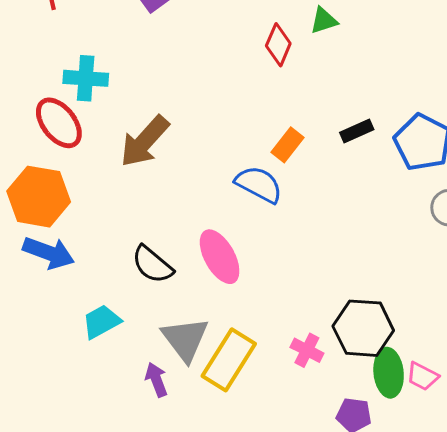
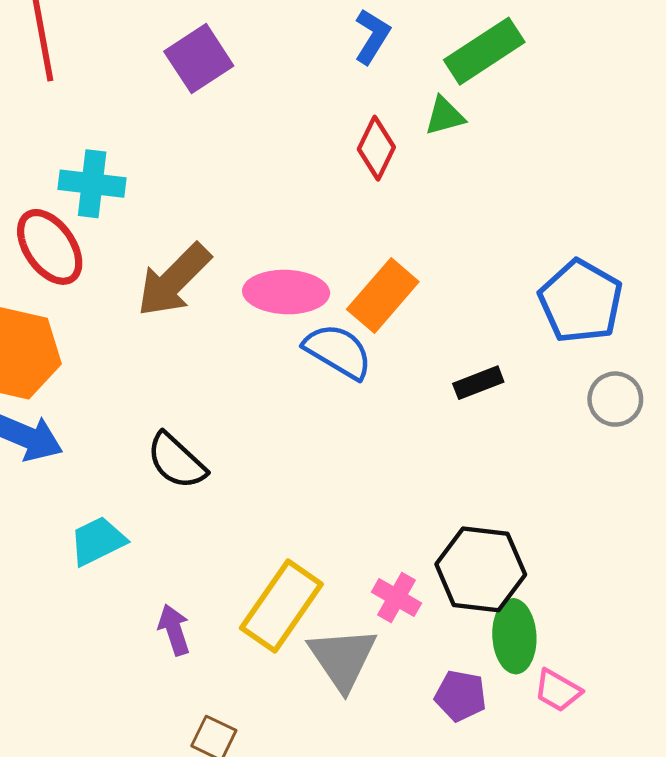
black rectangle: (357, 131) -> (478, 383), moved
orange rectangle: (288, 145) -> (383, 296), size x1.4
pink ellipse: (220, 257) -> (286, 292), moved, turned -62
gray triangle: (185, 339) -> (343, 659), moved
pink trapezoid: (422, 376) -> (558, 691), moved

